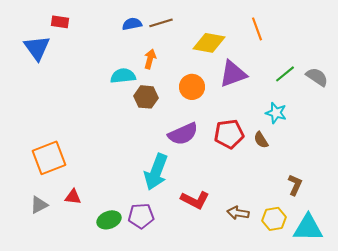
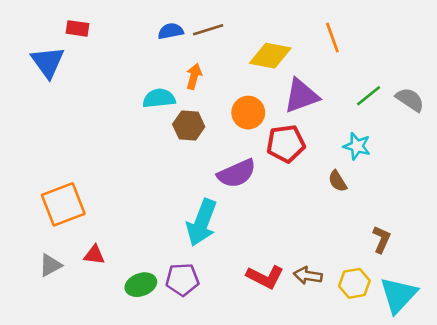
red pentagon: (229, 134) -> (286, 144), moved
red L-shape: (195, 200) -> (265, 277), moved
cyan triangle: (308, 228) -> (398, 295), turned -48

